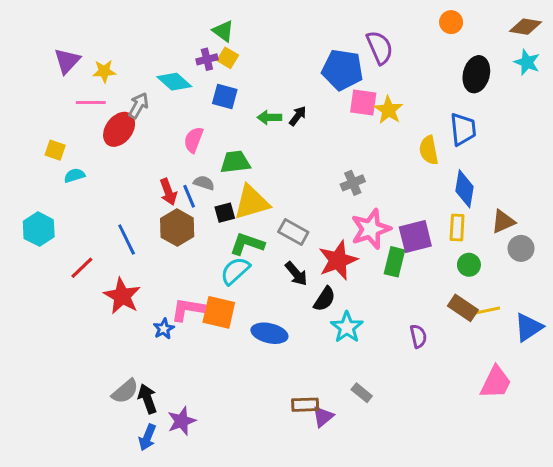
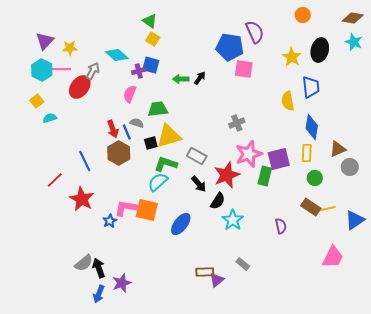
purple cross: (207, 59) -> (139, 71), moved
yellow star: (389, 110) -> (292, 57), moved
yellow square: (55, 150) -> (37, 101), turned 32
cyan hexagon: (39, 229) -> (42, 70), moved
blue ellipse: (269, 333) -> (181, 224), turned -65

